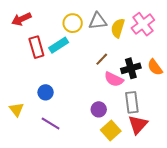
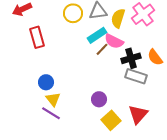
cyan rectangle: (59, 45) -> (97, 35), moved
pink semicircle: (114, 79) -> (114, 41), moved
gray rectangle: (132, 102) -> (136, 76), moved, turned -65
yellow triangle: (16, 109) -> (53, 99), moved

